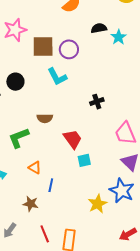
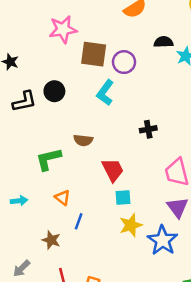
cyan L-shape: (57, 77) -> (105, 93), turned 55
yellow star: (98, 204) -> (131, 225), moved

